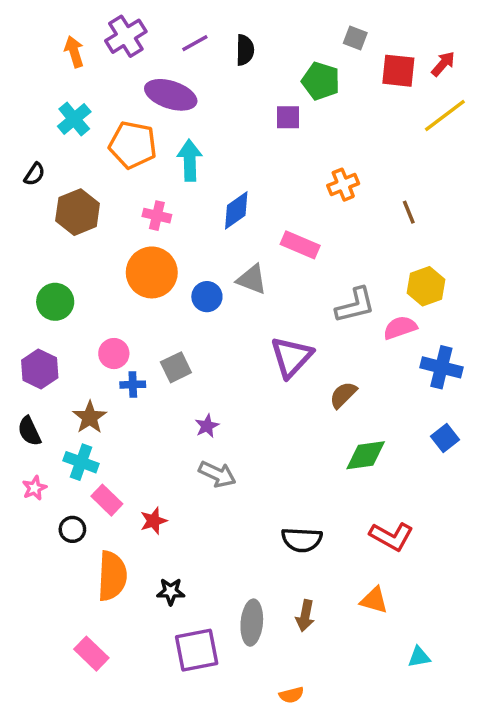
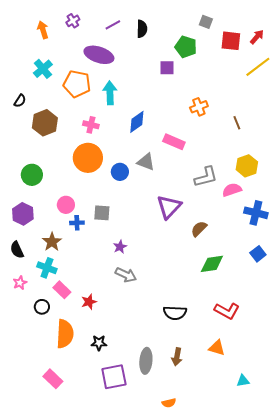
purple cross: (126, 36) -> (73, 21), size x0.6
gray square: (176, 367) -> (102, 213), turned 30

